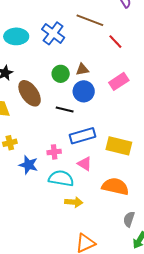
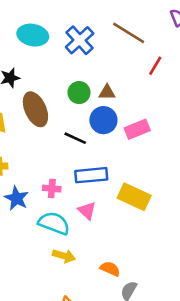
red line: (115, 42) -> (155, 66), turned 63
pink rectangle: (119, 81) -> (137, 129), moved
orange semicircle: (115, 186) -> (110, 269), moved, size x0.6

